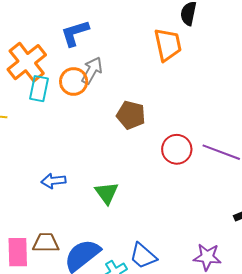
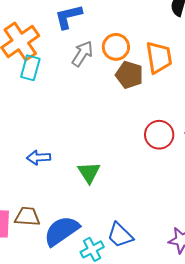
orange trapezoid: (168, 45) -> (159, 57), moved
orange circle: (74, 82) -> (116, 47), moved
brown pentagon: (131, 115) -> (129, 75), moved

